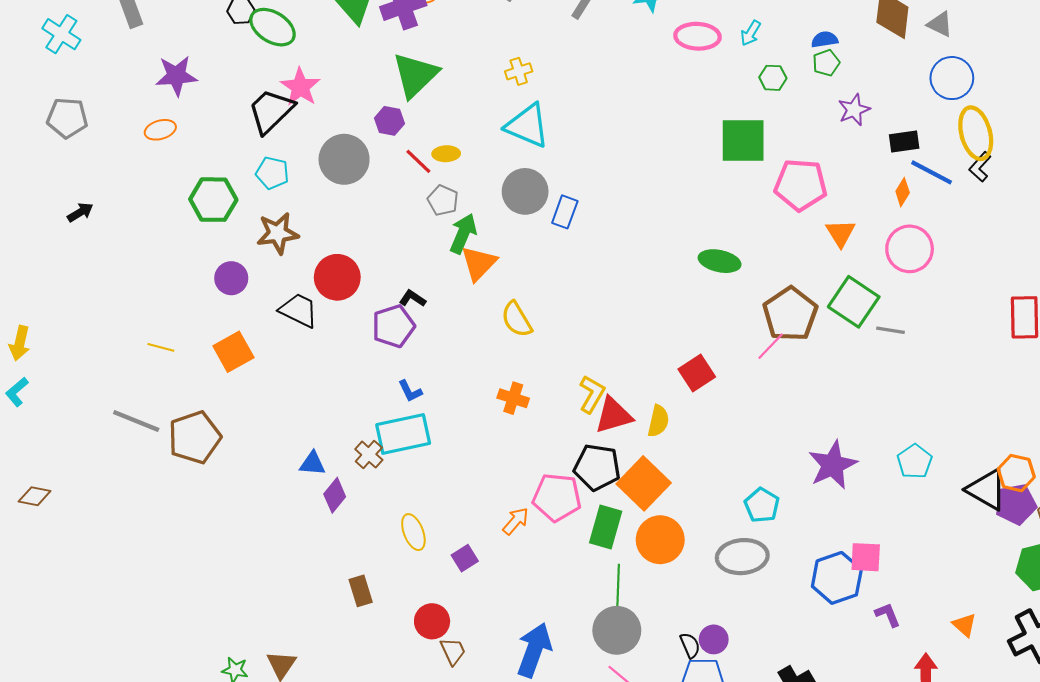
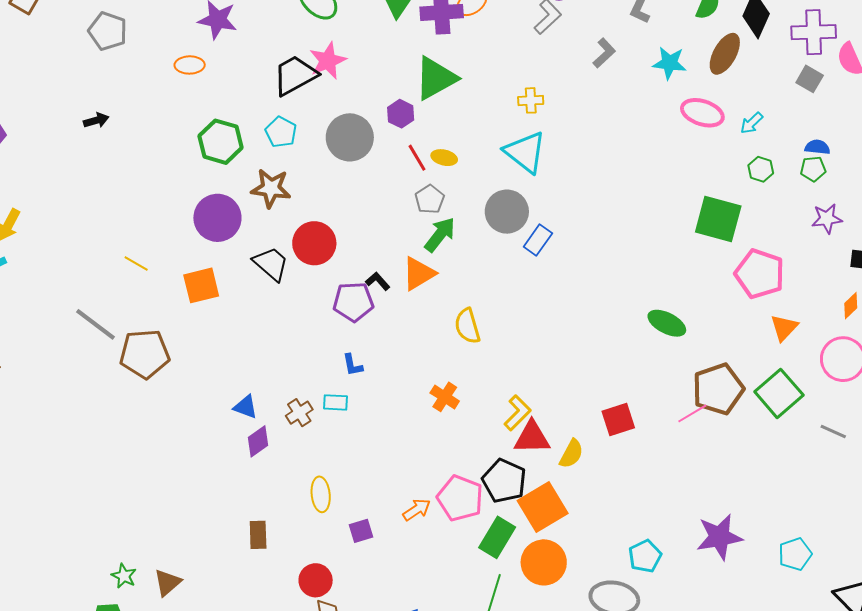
orange triangle: (479, 263) -> (419, 274), moved
purple circle: (231, 278) -> (217, 218), size x1.5
gray line: (890, 330) -> (833, 431), moved
cyan rectangle: (403, 434) -> (336, 402), size x0.5

